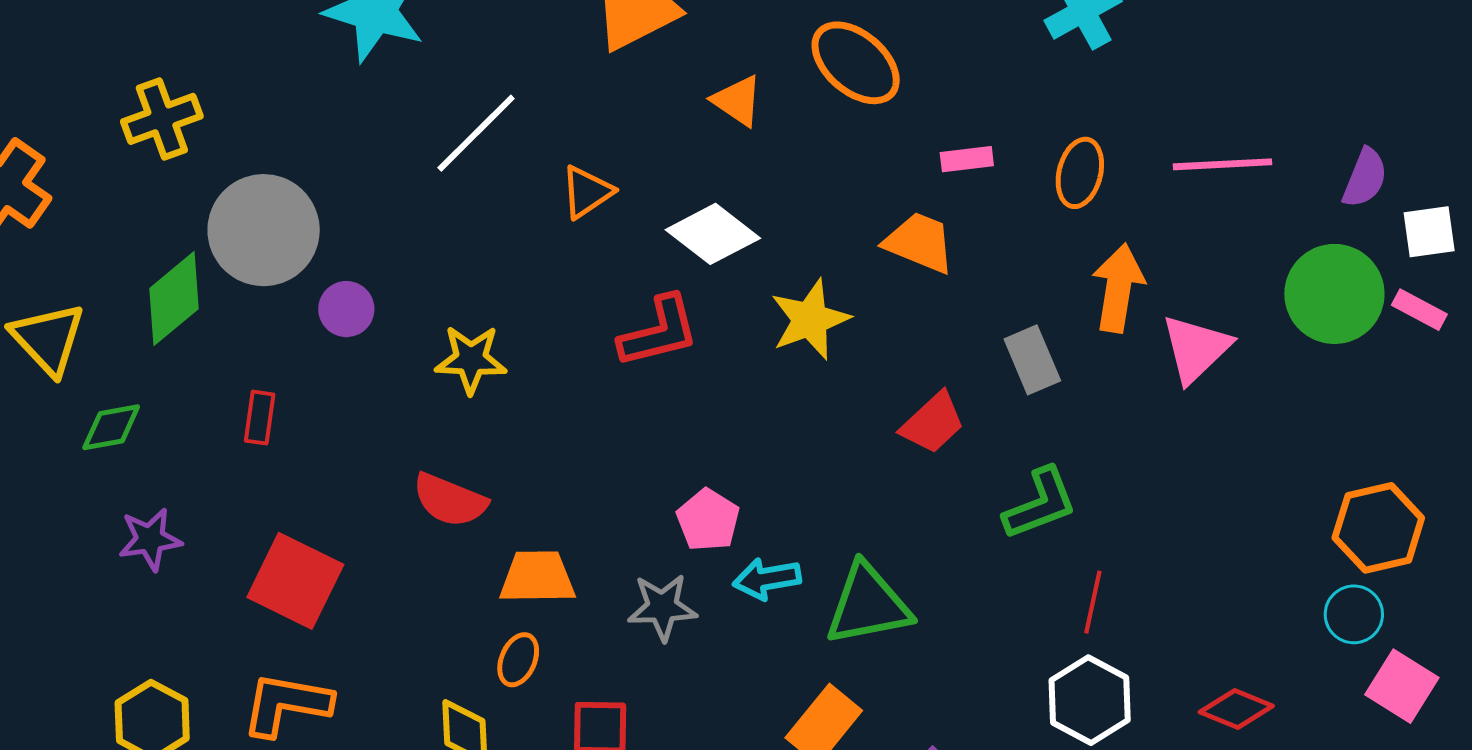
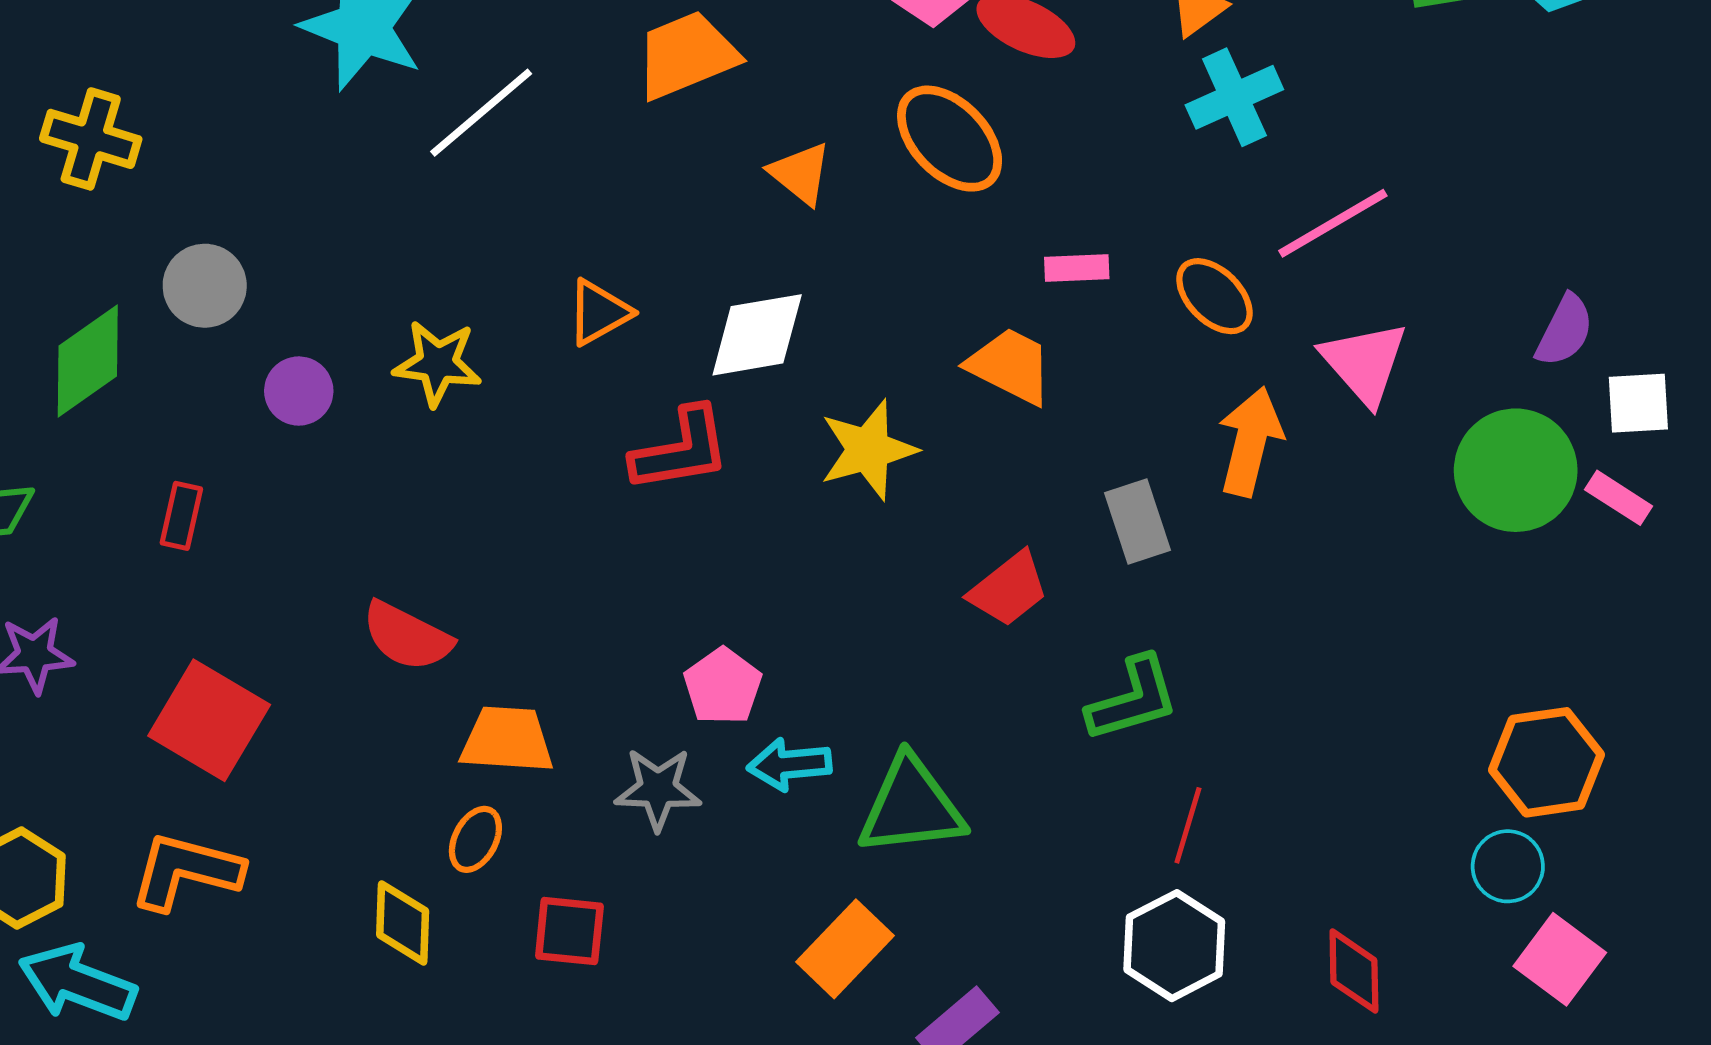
yellow cross: (162, 119) -> (91, 139), turned 32
white line: (476, 133) -> (481, 113), moved
pink line: (1223, 164) -> (1333, 223), moved, turned -32
orange ellipse: (1080, 173) -> (1214, 296), turned -64
orange triangle: (587, 192) -> (599, 312), moved
gray circle: (264, 230) -> (205, 286), size x0.6
white diamond: (713, 234) -> (757, 335), turned -52
pink triangle: (1196, 349) -> (1364, 363), moved, turned -32
yellow star: (471, 359) -> (437, 363), moved
red diamond: (1236, 709) -> (1354, 971), turned 62

